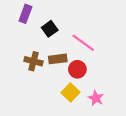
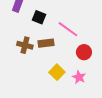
black square: (50, 29) -> (39, 17), turned -32
red circle: (77, 69) -> (84, 52), moved

